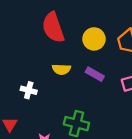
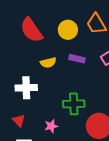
white cross: (29, 90) -> (26, 88), size x1.5

